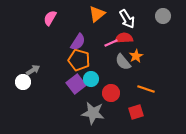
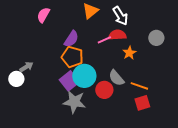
gray circle: (163, 16) -> (156, 38), moved
gray semicircle: (123, 62) -> (116, 78), moved
cyan circle: (91, 79) -> (84, 76), size x1.5
red square: (136, 112) -> (142, 103), moved
gray star: (93, 113) -> (74, 102), moved

